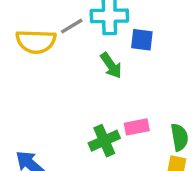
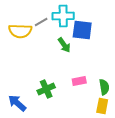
blue square: (142, 40) -> (82, 30), size x1.5
green cross: (104, 141) -> (46, 89), moved

